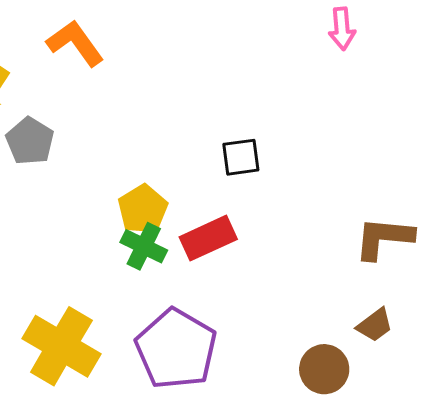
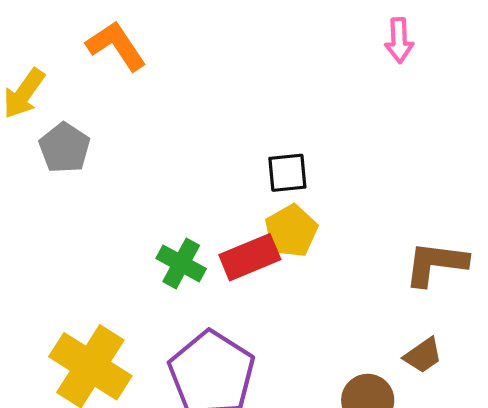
yellow pentagon: (143, 209) -> (291, 231), moved

